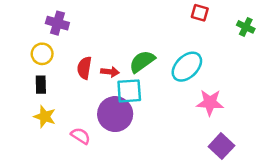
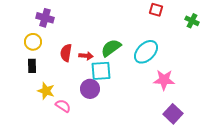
purple circle: (115, 114) -> (90, 89), size x0.7
yellow star: (45, 117) -> (46, 91), moved

